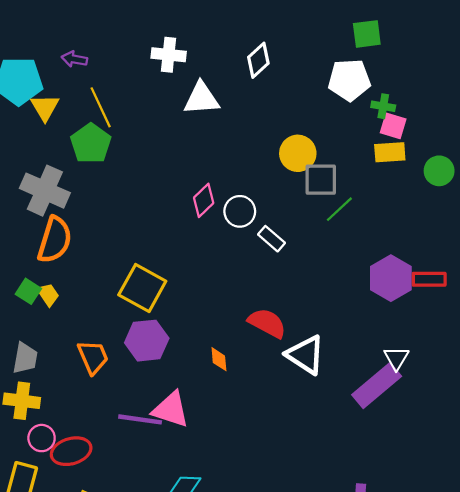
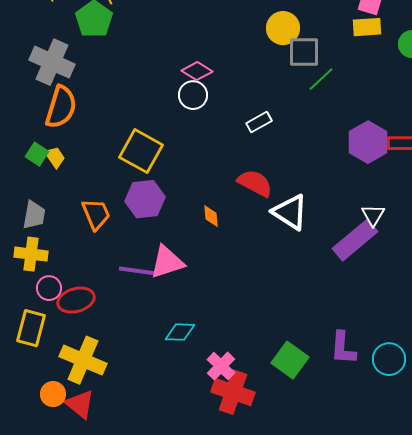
pink diamond: (204, 200) -> (197, 71), turned 76
white circle: (240, 211) -> (193, 95), moved
white rectangle: (272, 239) -> (259, 122), moved, turned -70
pink triangle: (171, 410) -> (167, 262), turned -36

